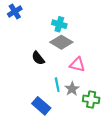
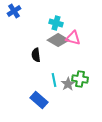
black semicircle: (38, 58) -> (36, 55), turned 32
pink triangle: (77, 64) -> (73, 38), moved
green cross: (91, 99) -> (80, 79), moved

